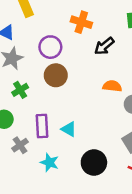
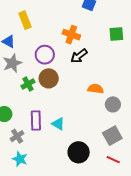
black arrow: (104, 46) -> (79, 56), moved
green cross: (20, 90) -> (28, 84), moved
cyan star: (49, 162) -> (20, 159), moved

